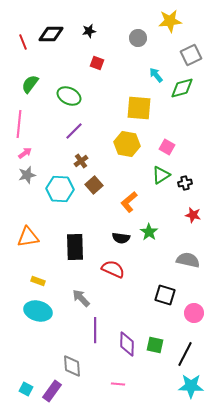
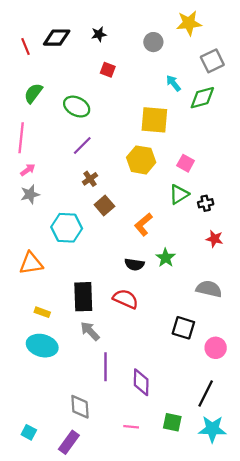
cyan hexagon: (60, 189) -> (67, 228), moved
black rectangle: (75, 247) -> (83, 297), moved
green square: (155, 345) -> (172, 422), moved
purple rectangle: (52, 391) -> (69, 442), moved

